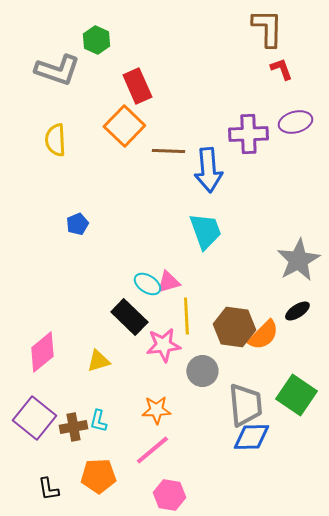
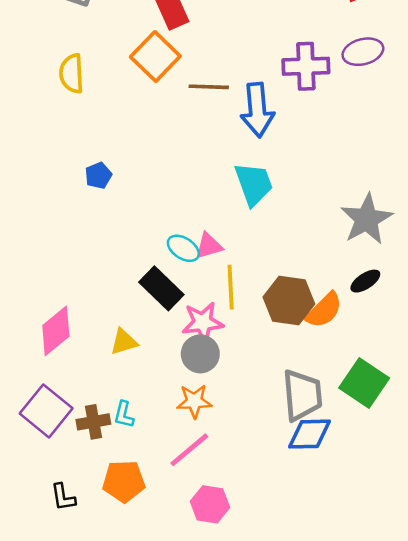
gray circle: (202, 371) -> (200, 354), moved

